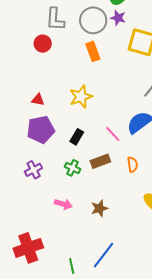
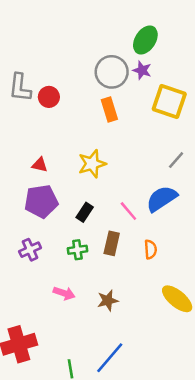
gray L-shape: (55, 19) -> (20, 88), moved
brown rectangle: (100, 161) -> (112, 243), turned -60
green cross: (72, 168) -> (77, 250), turned -35

